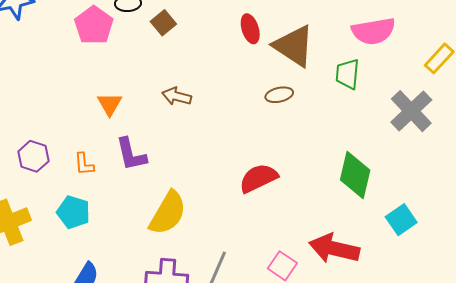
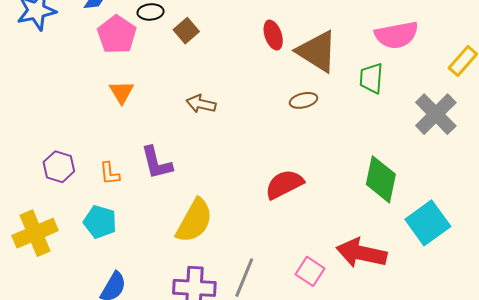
orange triangle: (110, 104) -> (122, 92), moved
cyan square: (401, 220) -> (428, 223), size x1.4

